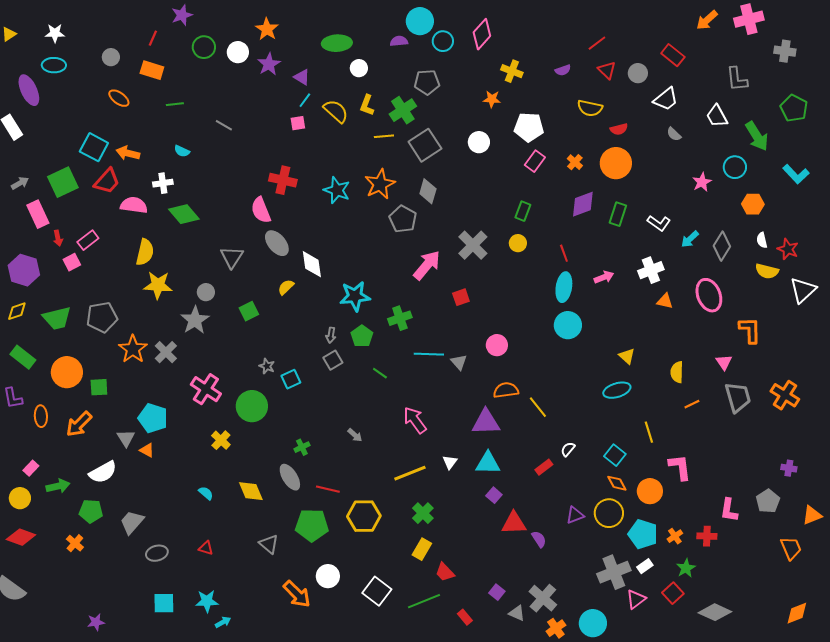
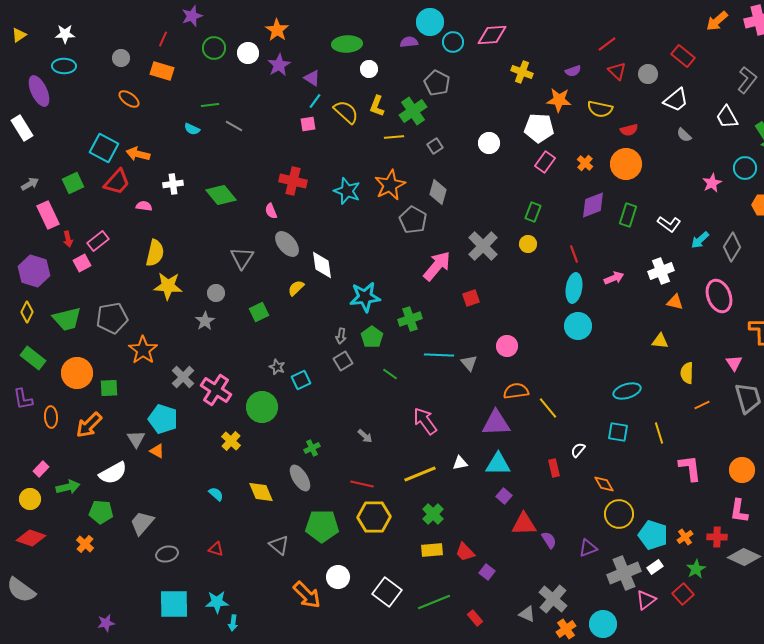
pink diamond: (482, 34) -> (492, 35), turned 44
gray L-shape: (737, 79) -> (747, 80), turned -136
gray pentagon: (427, 82) -> (437, 83), turned 30
orange star: (492, 99) -> (559, 100), moved, size x1.4
green line: (175, 104) -> (210, 105), moved
gray square: (425, 145) -> (435, 146), size x0.5
cyan semicircle: (182, 151) -> (192, 129), moved
green square: (63, 182) -> (73, 183), size x0.7
pink semicircle: (134, 205) -> (144, 206), size x0.6
pink semicircle: (261, 210) -> (271, 211), size x0.6
green diamond: (184, 214) -> (221, 195), moved
yellow diamond: (17, 311) -> (27, 312), turned -45
gray star: (195, 320) -> (205, 321), size x0.7
gray cross: (166, 352) -> (183, 377), moved
yellow triangle: (627, 356) -> (660, 341), moved, turned -36
cyan square: (615, 455) -> (618, 432), moved, turned -30
white triangle: (450, 462) -> (460, 463), turned 42
red rectangle: (544, 467) -> (554, 468), turned -66
orange diamond: (617, 483) -> (604, 484), moved
red line: (328, 489) -> (362, 484), moved
orange circle: (650, 491) -> (742, 470), moved
purple triangle: (575, 515) -> (588, 548), moved
yellow rectangle: (422, 549) -> (432, 550), turned 55
red trapezoid: (445, 572) -> (465, 552), moved
purple square: (497, 592) -> (487, 572), moved
cyan square: (164, 603) -> (174, 604), size x1.4
gray diamond: (715, 612) -> (744, 557), moved
cyan arrow: (223, 622) -> (233, 623), turned 126

